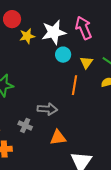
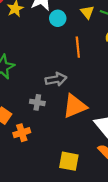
yellow triangle: (86, 62) -> (87, 12), moved
orange triangle: (58, 138) -> (75, 106), size x1.4

